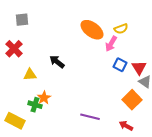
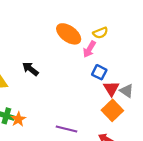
red triangle: (139, 68) -> (111, 89), moved
orange star: (44, 98) -> (18, 119), moved

